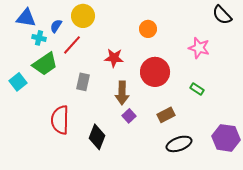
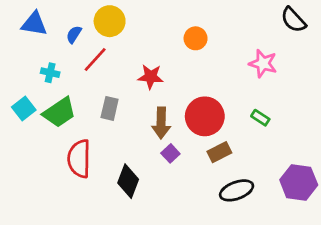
cyan cross: (39, 38) -> (50, 73), moved
green trapezoid: (45, 64) -> (59, 112), moved
red circle: (155, 72) -> (205, 116), moved

